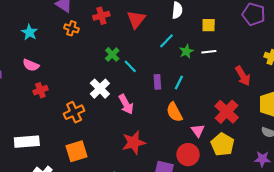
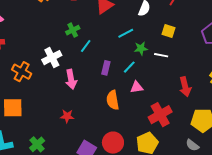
cyan line: (130, 66) -> (86, 46), turned 64
cyan line: (179, 83) -> (129, 67), moved
orange cross: (74, 112) -> (22, 72), turned 36
pink triangle: (198, 131) -> (137, 87), moved, turned 40
red star: (134, 143) -> (67, 116), size x0.6

